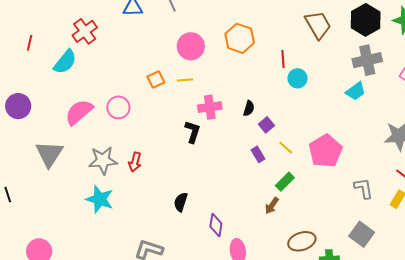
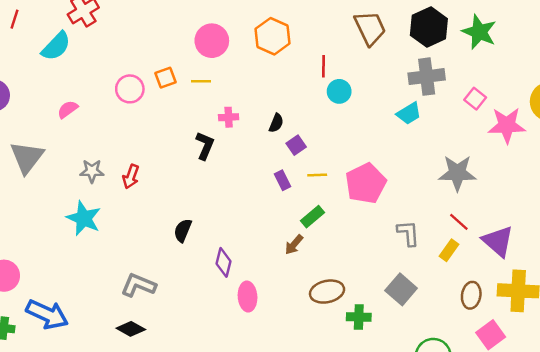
pink circle: (118, 107) -> (130, 89), moved
pink cross: (210, 107) -> (229, 117), size x0.7
pink semicircle: (79, 112) -> (68, 109), size x0.6
yellow line: (286, 148) -> (317, 175), turned -49
gray star: (103, 160) -> (92, 171), size x0.7

